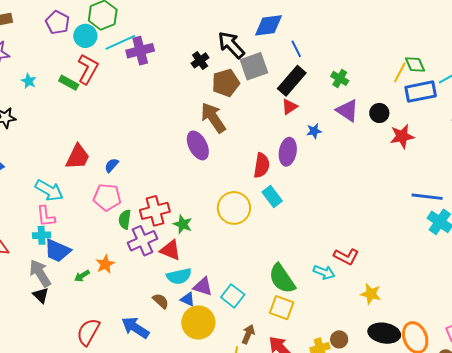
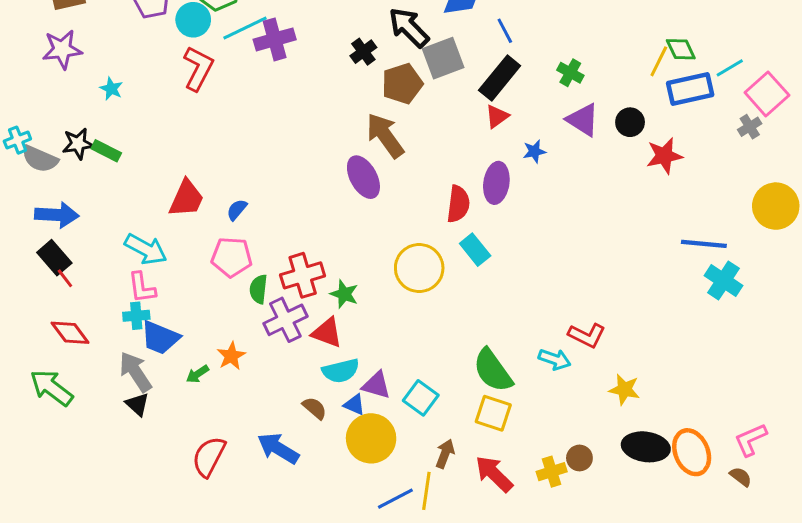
green rectangle: (69, 83) -> (106, 151), moved

